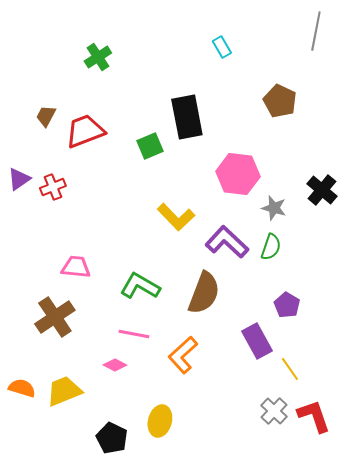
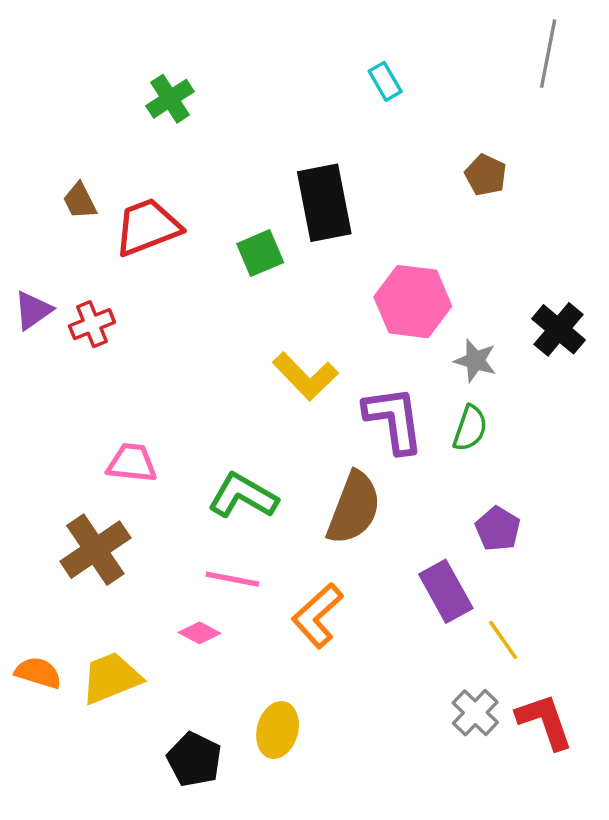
brown pentagon: (280, 101) -> (486, 175), size x0.7
brown trapezoid: (46, 116) -> (80, 201), turned -55
purple L-shape: (227, 242) -> (394, 420), turned 39

